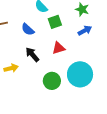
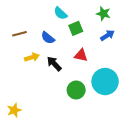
red triangle: (58, 48) -> (81, 55), turned 32
yellow arrow: (11, 68) -> (32, 57), moved

